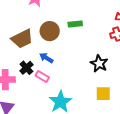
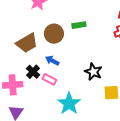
black star: (99, 63) -> (93, 72), moved

